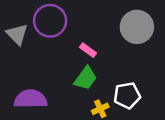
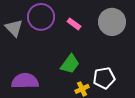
pink rectangle: (88, 50) -> (74, 24), moved

